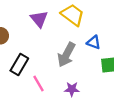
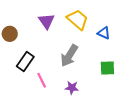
blue triangle: (94, 42) -> (104, 33), moved

